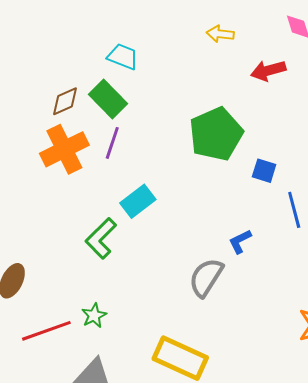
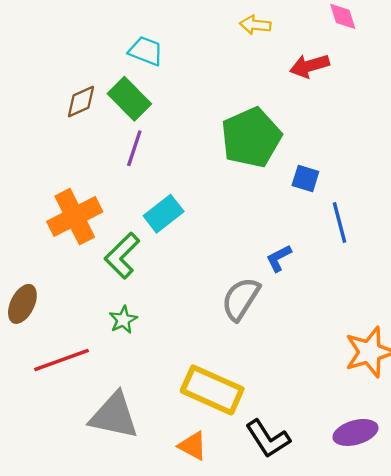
orange cross: (64, 149) -> (75, 217), moved
green star: (94, 315) -> (123, 320), moved

